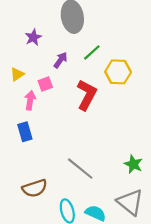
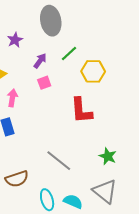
pink square: (45, 84) -> (44, 83), moved
red L-shape: (87, 95) -> (81, 110), moved, turned 148

